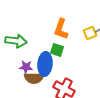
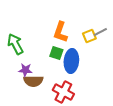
green arrow: (16, 41) -> (15, 44), turned -125
blue ellipse: (45, 64) -> (71, 61), moved

